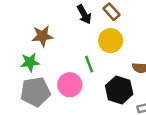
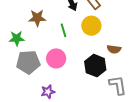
green star: (30, 62) -> (17, 38), moved
green line: (89, 64) -> (63, 30), moved

